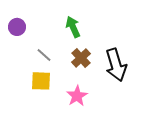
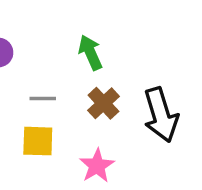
gray line: (44, 55) -> (43, 98), turned -42

